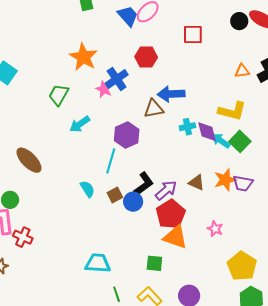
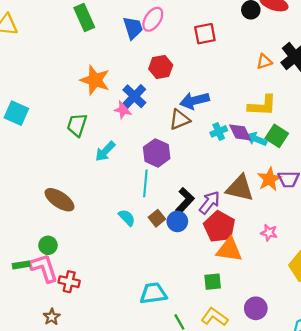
blue trapezoid: (128, 16) -> (133, 28), turned 35
brown triangle: (196, 183) -> (240, 188), size x1.6

